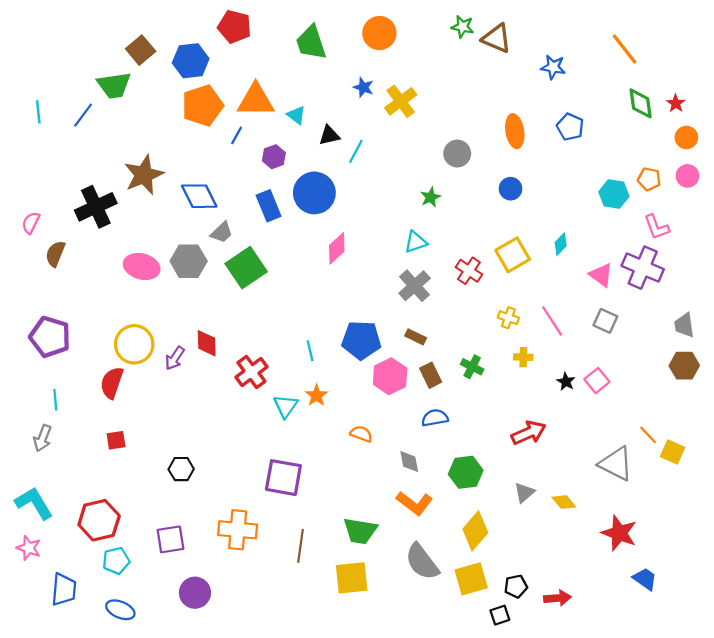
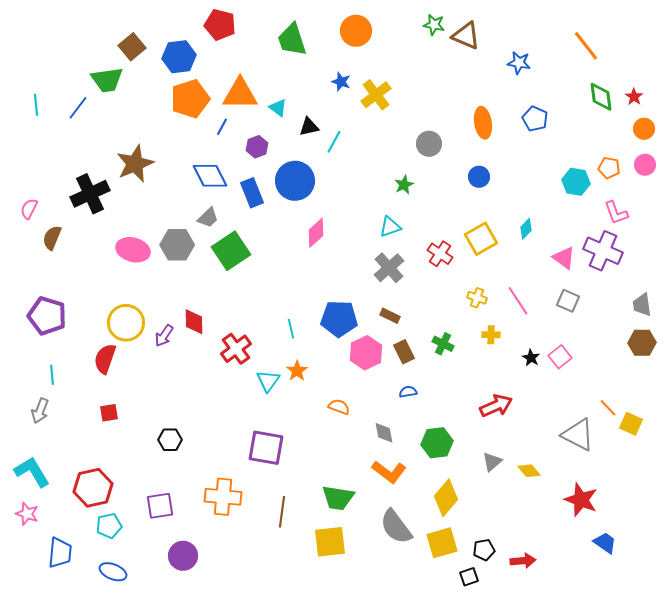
blue diamond: (199, 196) -> (210, 176), moved
blue semicircle: (435, 418) -> (408, 392), size x0.7

